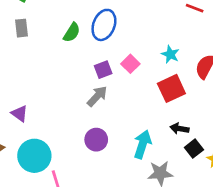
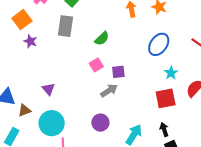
blue ellipse: (104, 25) -> (159, 44), moved
gray rectangle: (21, 28) -> (65, 26), size x1.5
pink square: (130, 64) -> (96, 65), moved
black arrow: (179, 129) -> (164, 130), turned 48

